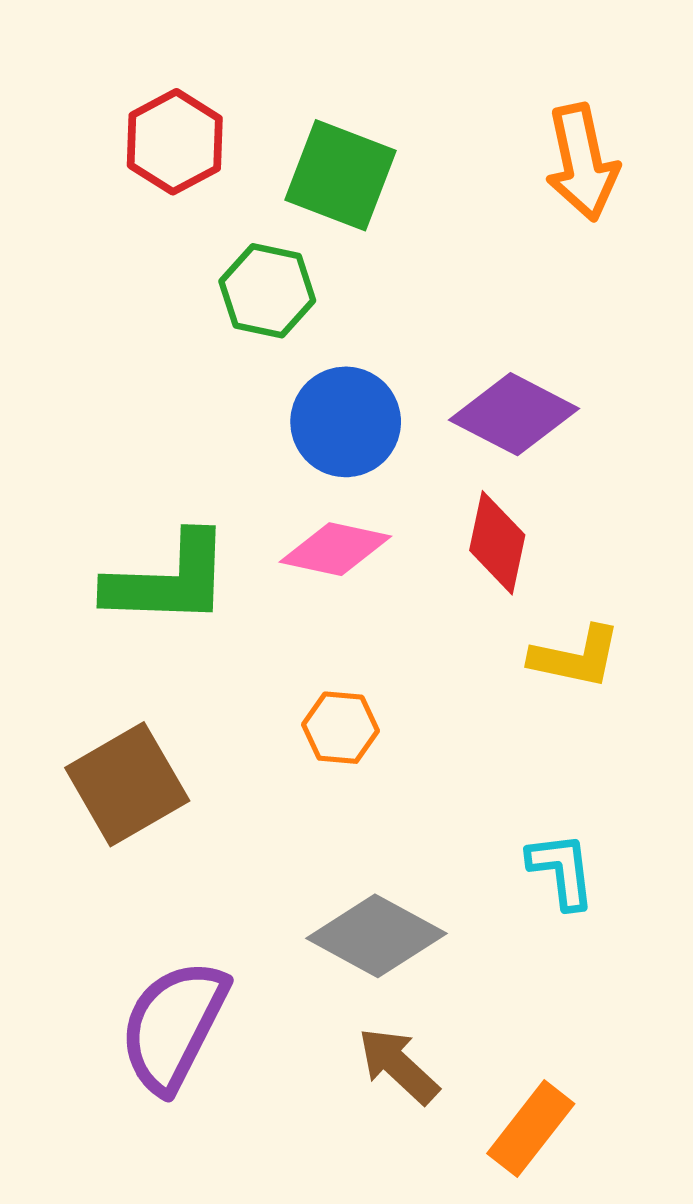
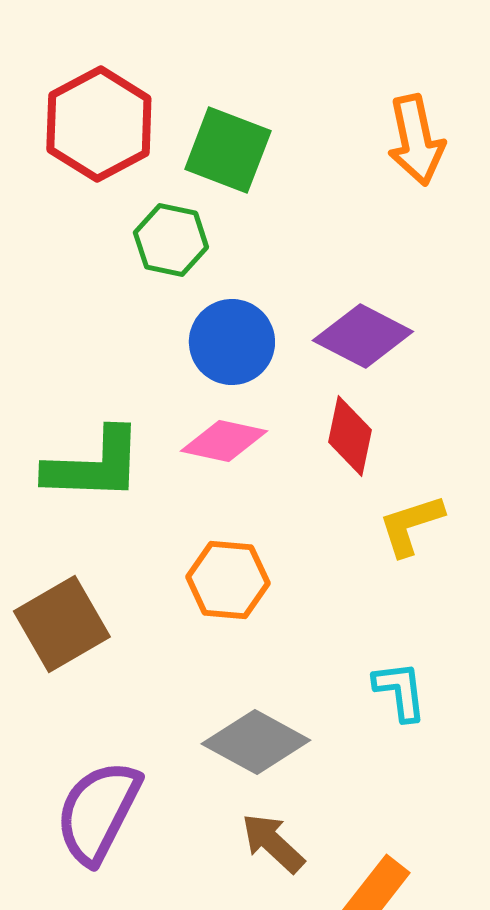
red hexagon: (175, 142) -> (99, 124), size x1.4
yellow L-shape: (576, 657) -> (411, 525), turned 150
orange hexagon: (340, 728) -> (228, 580), size x1.4

